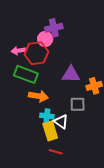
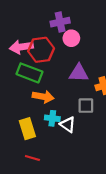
pink circle: (45, 39) -> (71, 38), moved
pink arrow: (18, 51) -> (21, 47), size x1.5
yellow rectangle: (50, 131) -> (27, 129), moved
red line: (56, 152) -> (32, 158), moved

